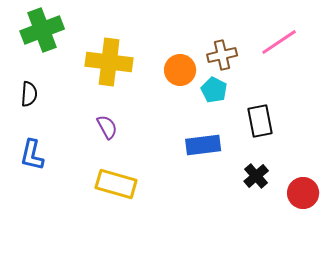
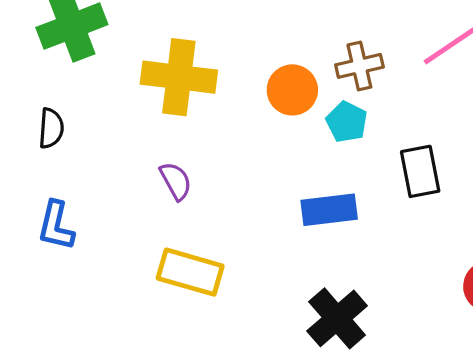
black cross: (256, 176) -> (337, 318), moved, size x1.5

